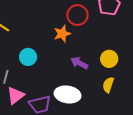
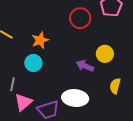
orange star: (62, 34) -> (40, 40), moved
yellow circle: (109, 59) -> (105, 54), moved

